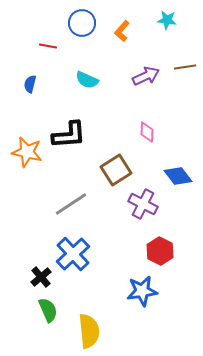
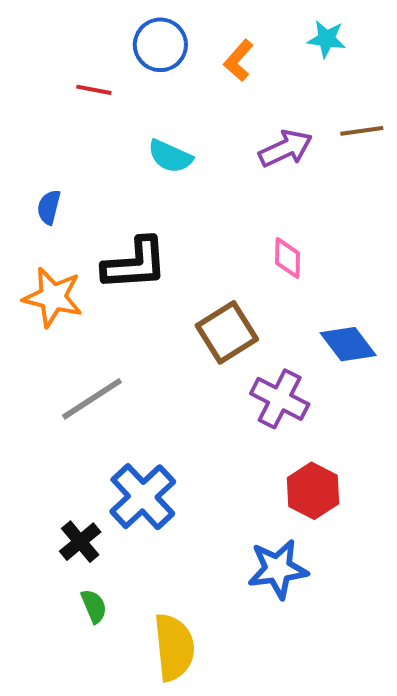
blue semicircle: (30, 84) -> (49, 207), moved
gray line: (71, 204) -> (92, 399), moved
green semicircle: (48, 310) -> (94, 606), size x0.7

